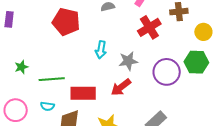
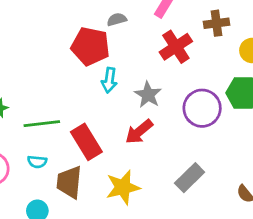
red pentagon: (66, 22) -> (90, 46), moved
gray star: (128, 61) -> (148, 95), turned -30
red rectangle: (83, 93) -> (86, 142), turned 60

